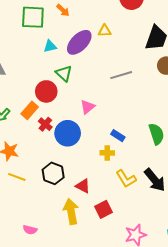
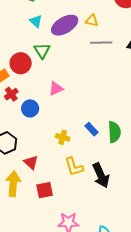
cyan triangle: (50, 46) -> (36, 21), turned 40
gray line: (121, 75) -> (101, 43), moved
blue circle: (68, 133) -> (30, 108), size x0.7
blue rectangle: (118, 136) -> (91, 129), moved

